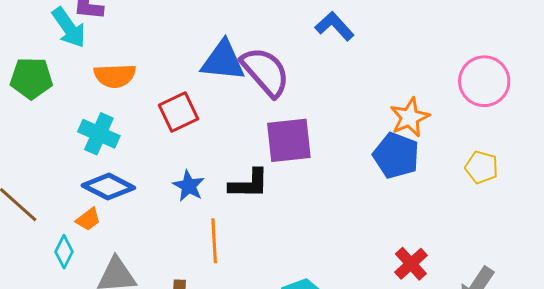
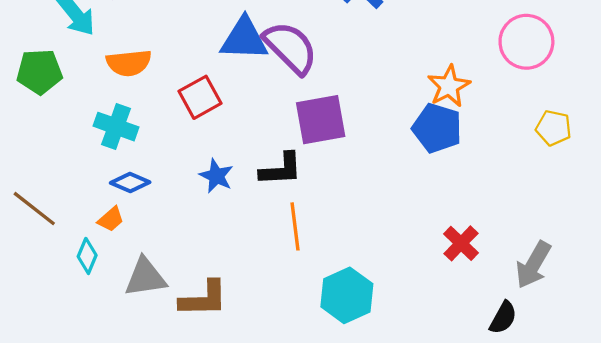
yellow pentagon: (482, 167) -> (554, 128), moved
blue diamond: (108, 187) -> (130, 183), size x0.7
orange line: (214, 241) -> (295, 226), moved

